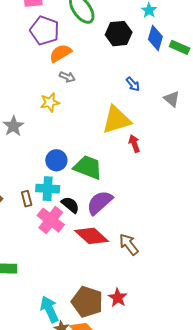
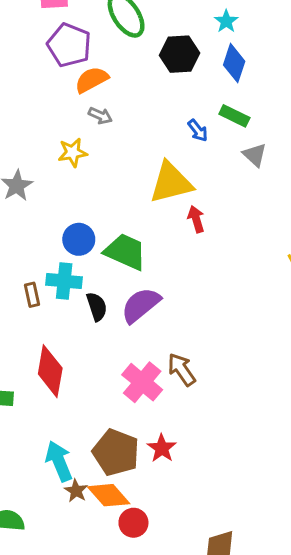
green rectangle: (180, 47) -> (234, 116), moved
black semicircle: (70, 205) -> (97, 307), turned 30
pink cross: (51, 220) -> (142, 382), moved
red diamond: (91, 236) -> (50, 371), moved, turned 56

